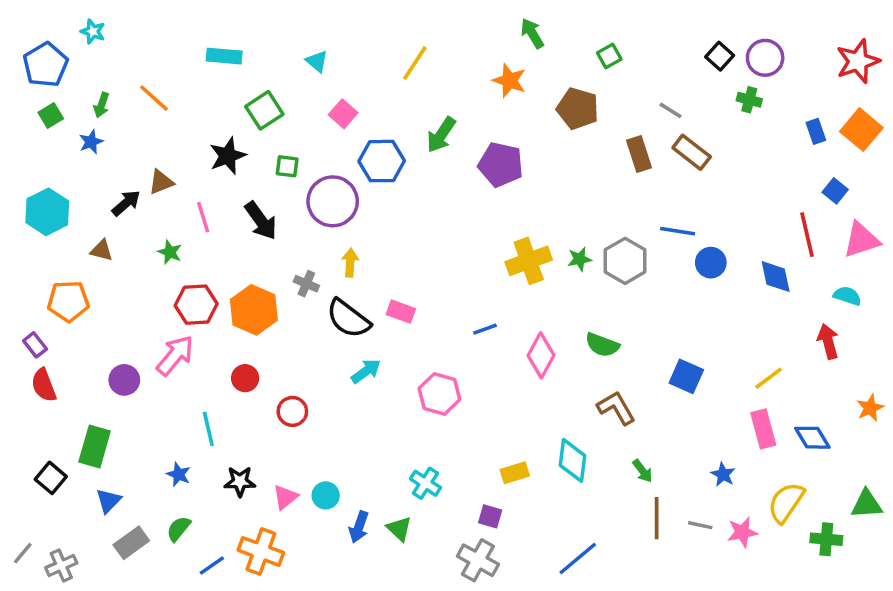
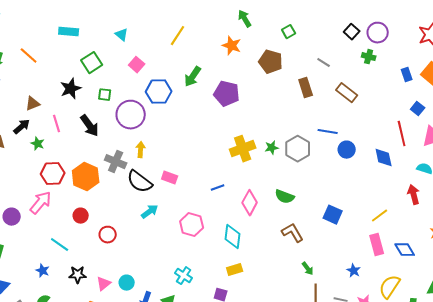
brown rectangle: (692, 152) -> (347, 93), moved
black arrow: (126, 203) -> (22, 127), moved
gray cross: (306, 284) -> (116, 162), size x1.5
cyan line: (208, 429) -> (60, 245), turned -42
cyan diamond: (572, 460) -> (233, 237), moved

